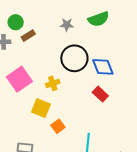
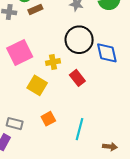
red rectangle: (100, 94) -> (77, 78), moved
orange square: (58, 126) -> (48, 119), moved

